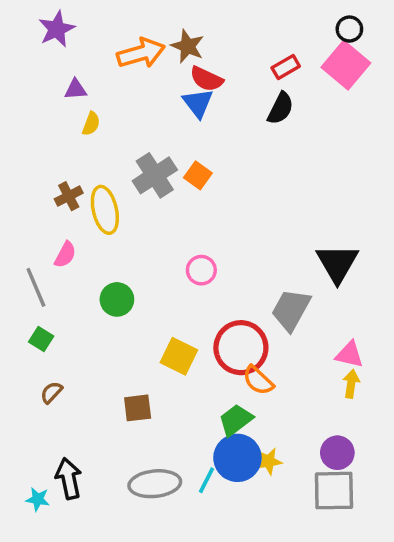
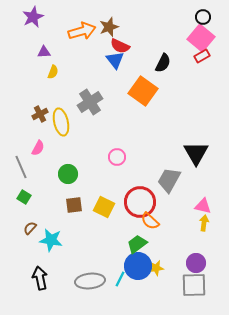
brown star: (188, 46) -> (109, 27), turned 30
red rectangle: (286, 67) -> (202, 56), moved
orange square: (198, 175) -> (143, 91), moved, size x1.8
brown square: (138, 408) -> (74, 205), moved
cyan star: (38, 499) -> (51, 240), moved, size x1.6

